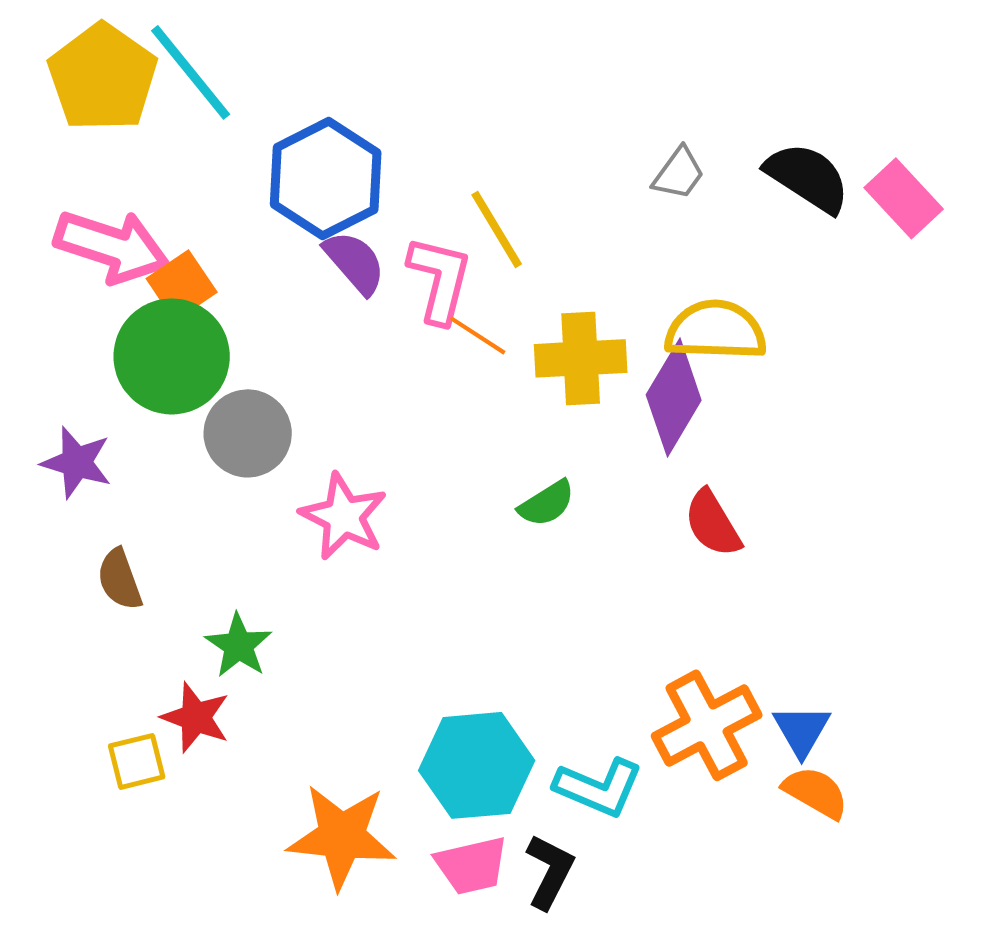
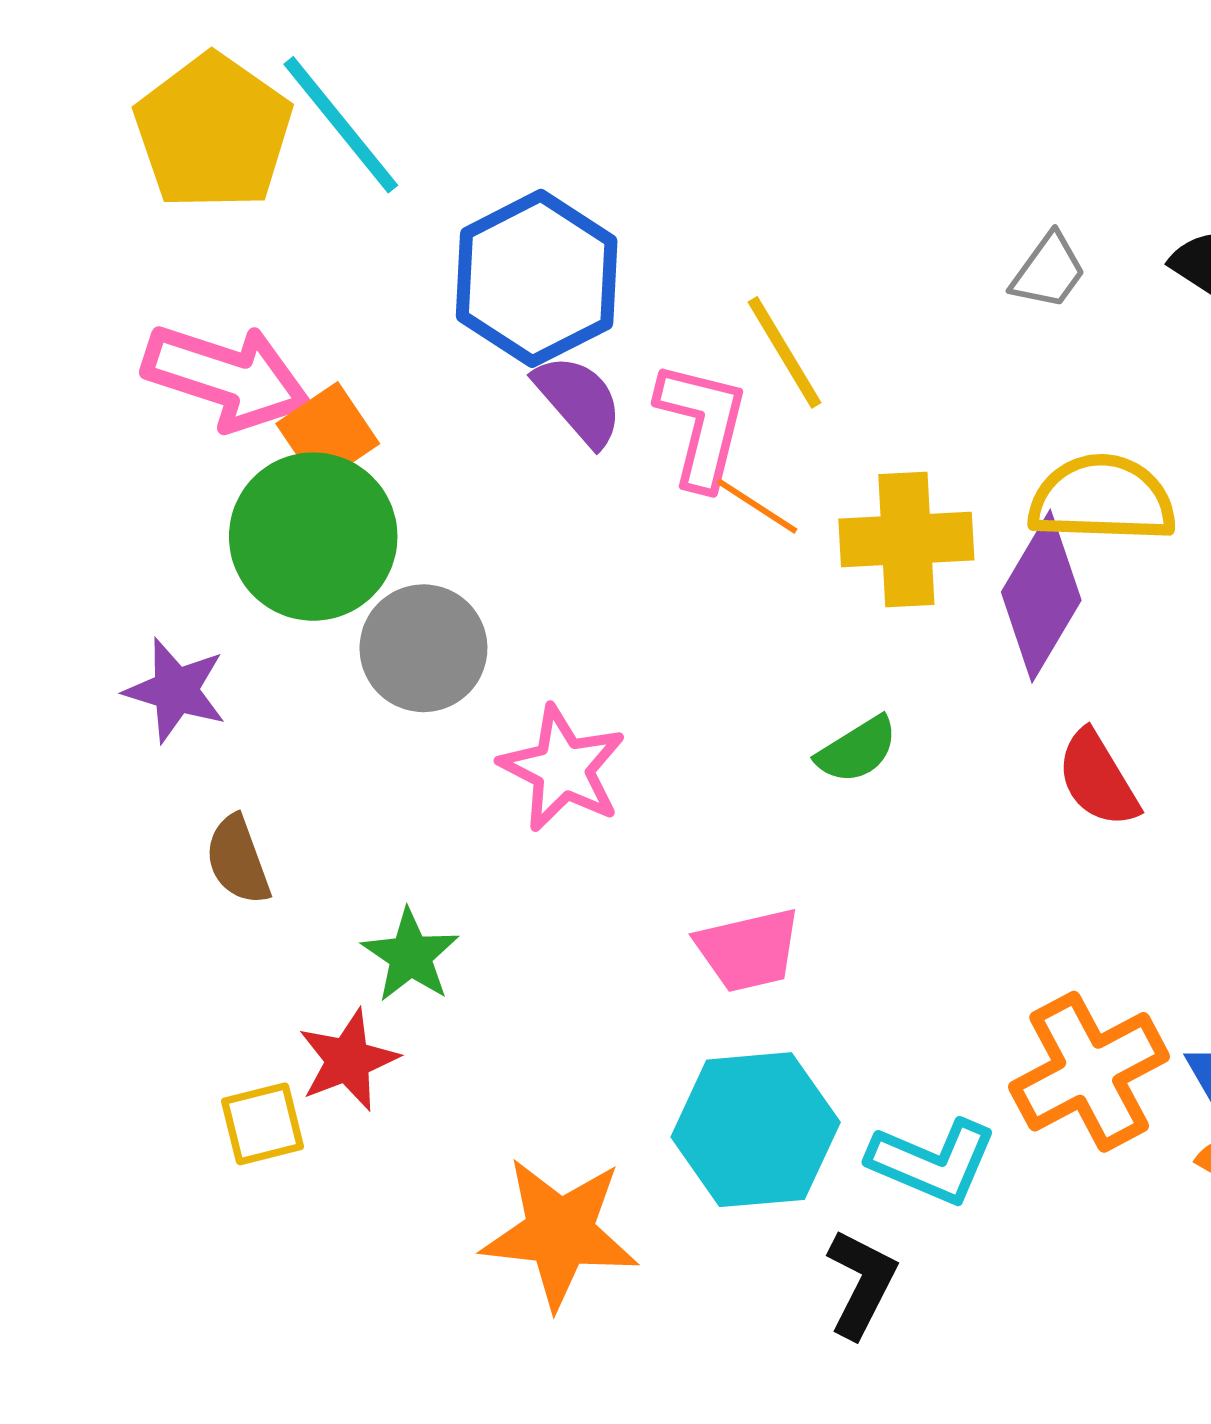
red star: (196, 717) -> (348, 1060), turned 30
pink trapezoid: (472, 865) -> (748, 950), moved

